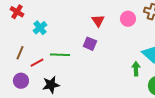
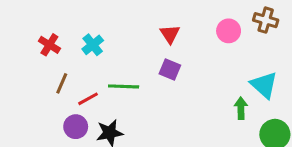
red cross: (17, 12) -> (49, 45), moved
red triangle: (98, 21) -> (170, 34), moved
purple circle: (21, 81) -> (76, 127), moved

